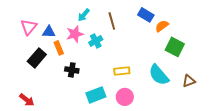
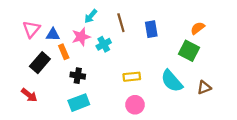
blue rectangle: (146, 15) -> (151, 29), moved, turned 49
orange semicircle: (162, 26) -> (198, 28), moved
cyan rectangle: (96, 95) -> (79, 103), moved
red arrow: (27, 100) -> (29, 95), moved

